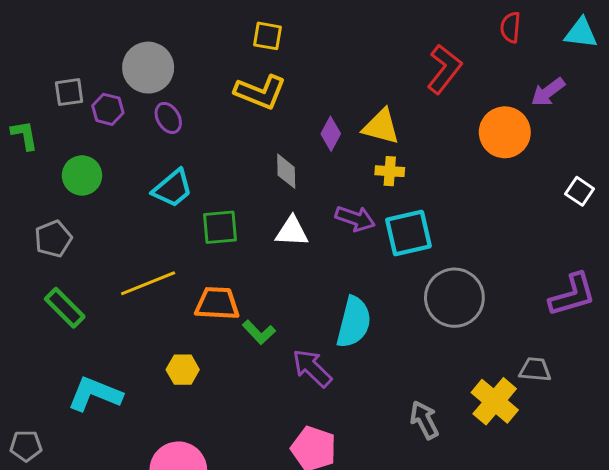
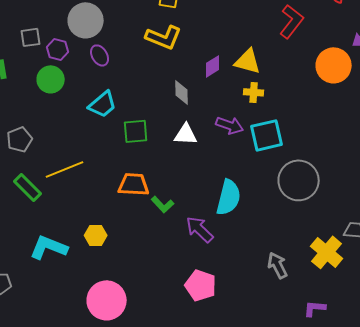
purple diamond: (331, 134) -> (213, 66), turned 30
green circle: (82, 175) -> (51, 79), moved
yellow line: (148, 283) -> (65, 169), moved
yellow hexagon: (183, 370) -> (96, 235), moved

